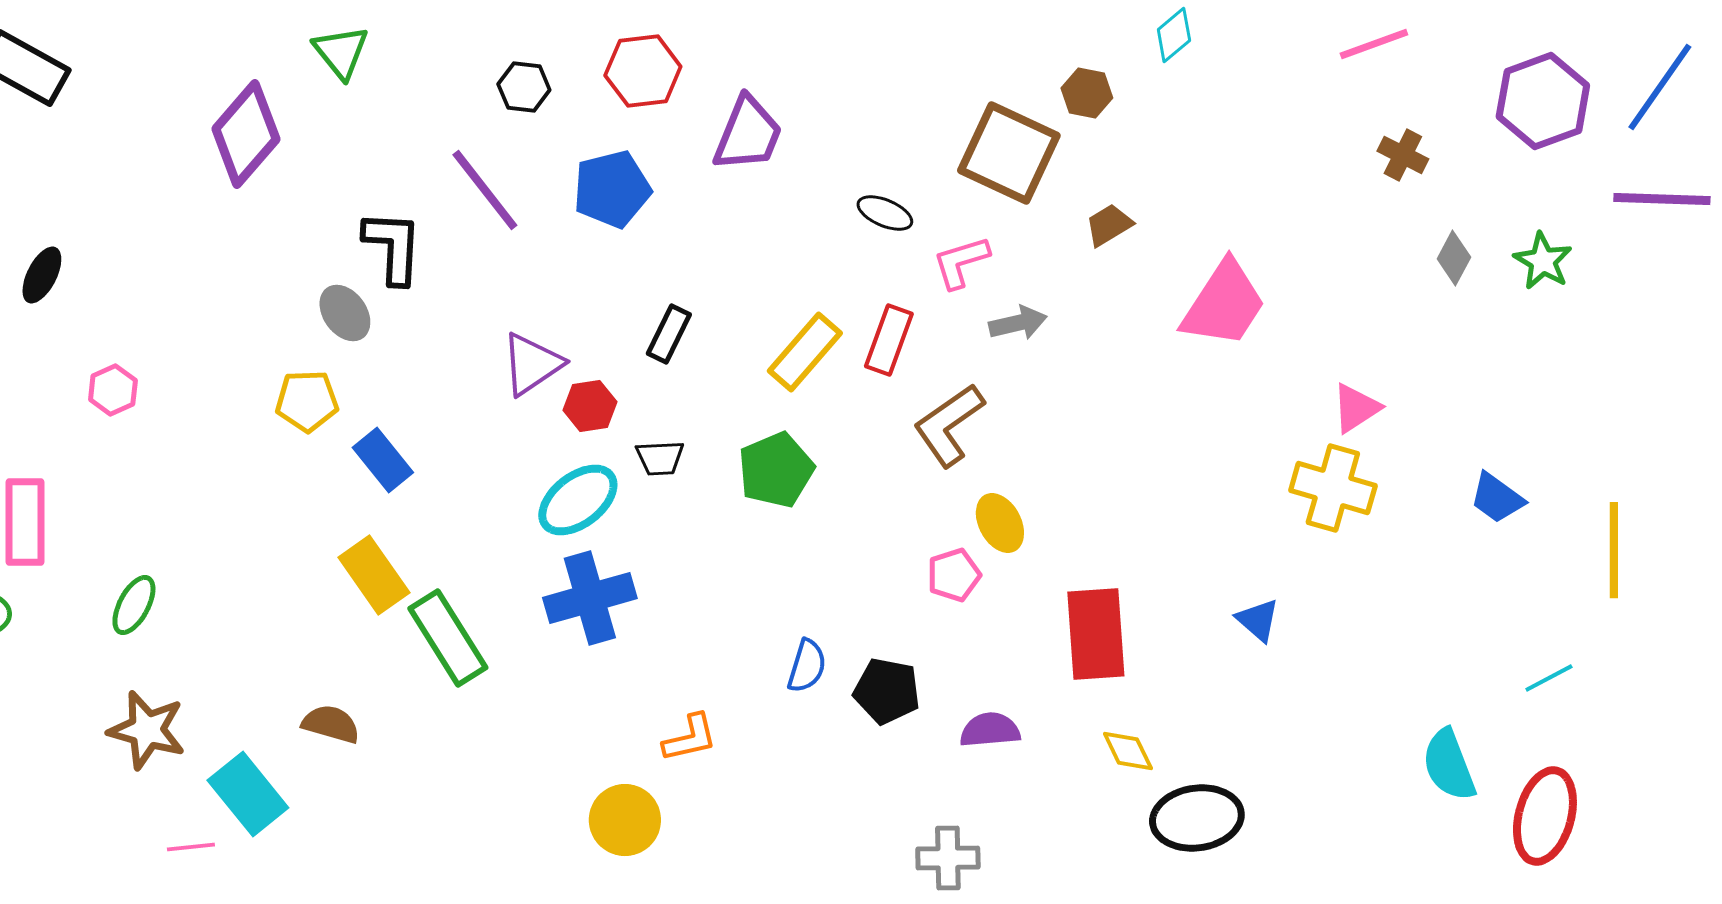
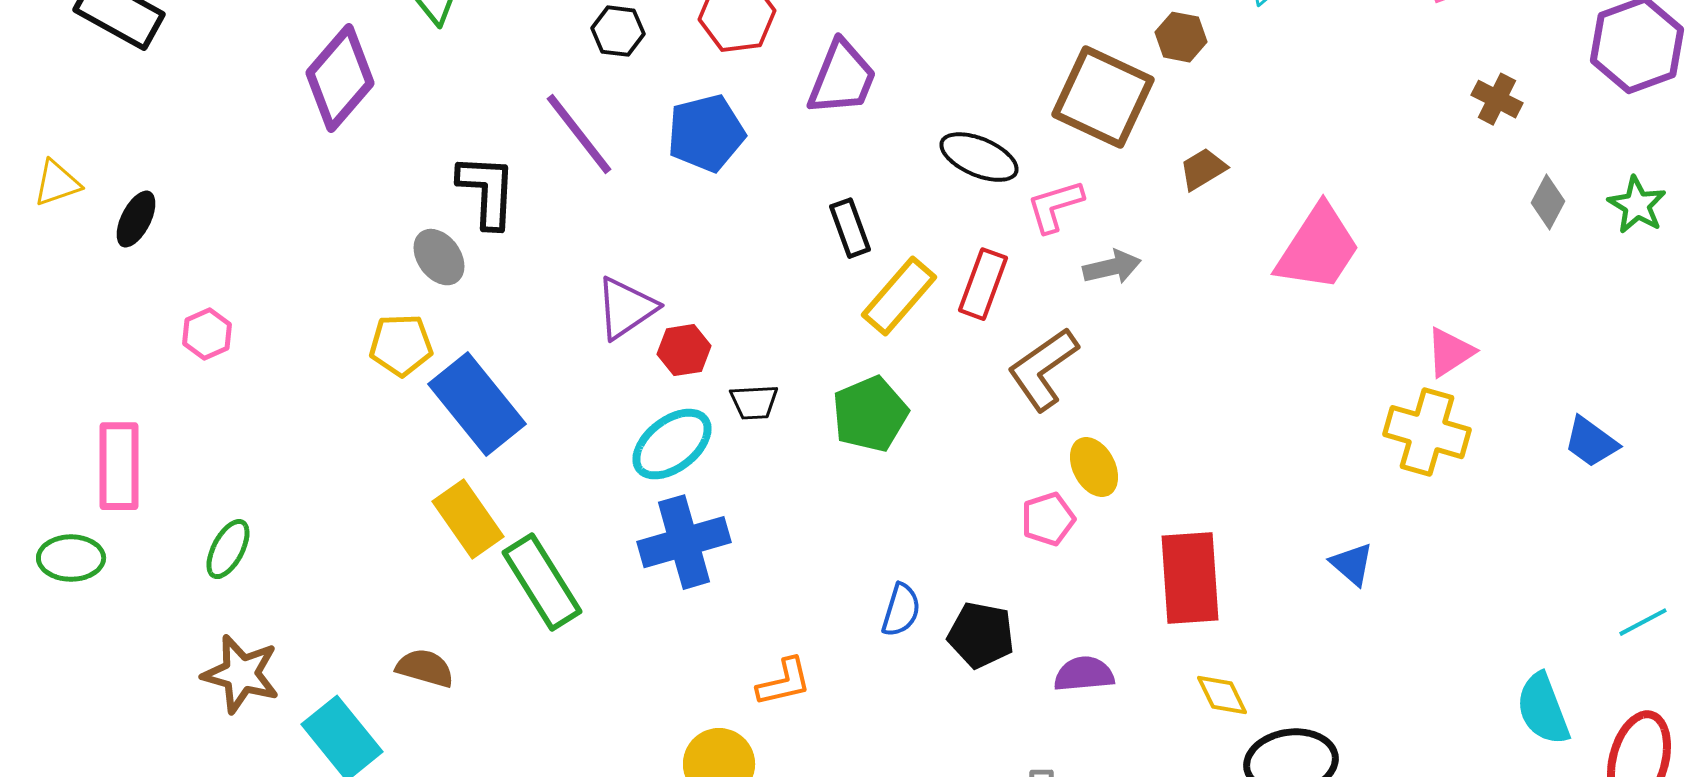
black ellipse: (885, 213) -> (979, 157), size x1.4
black rectangle: (669, 334) -> (850, 228), moved, turned -46
blue rectangle: (383, 460) -> (477, 404), size x1.6

